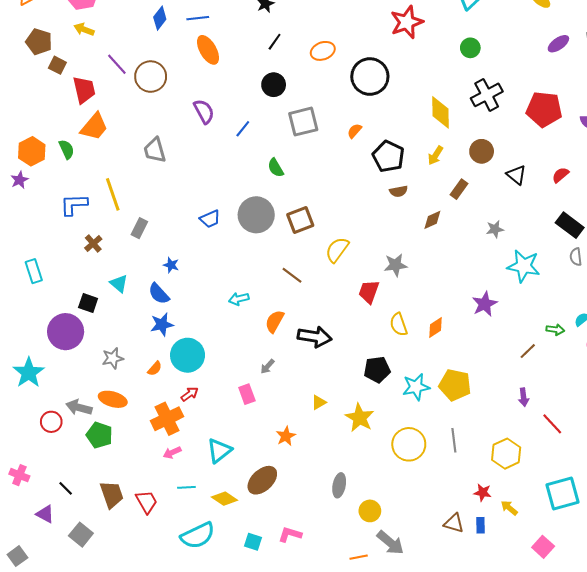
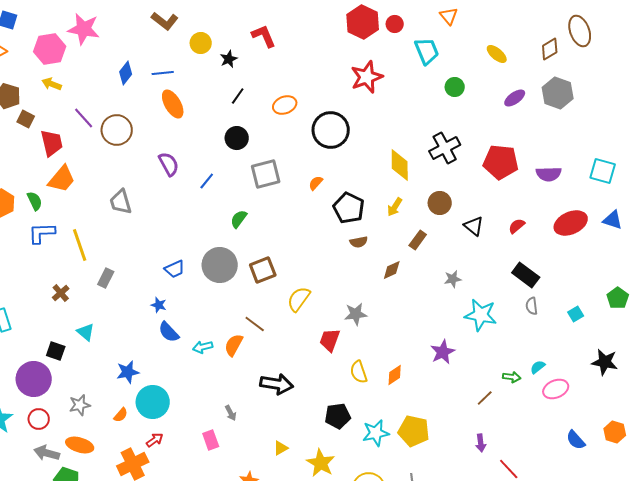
green circle: (470, 48) -> (455, 87), moved
green semicircle: (276, 168) -> (239, 219), turned 66
blue L-shape: (74, 205) -> (42, 233), moved
blue star: (171, 265) -> (159, 305), moved
blue semicircle: (159, 294) -> (169, 332), moved
orange semicircle: (275, 321) -> (234, 345), moved
gray arrow: (267, 366) -> (231, 413), turned -70
red circle: (51, 422) -> (39, 419), moved

